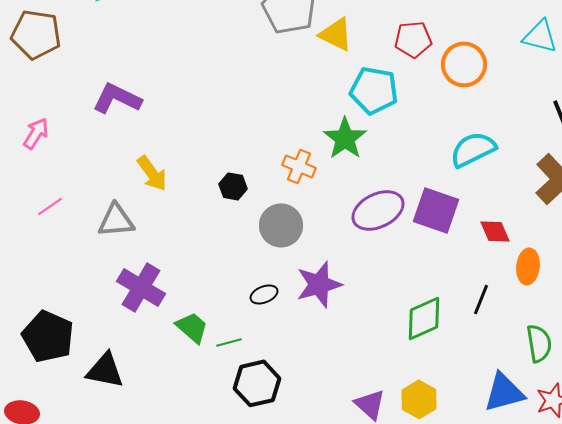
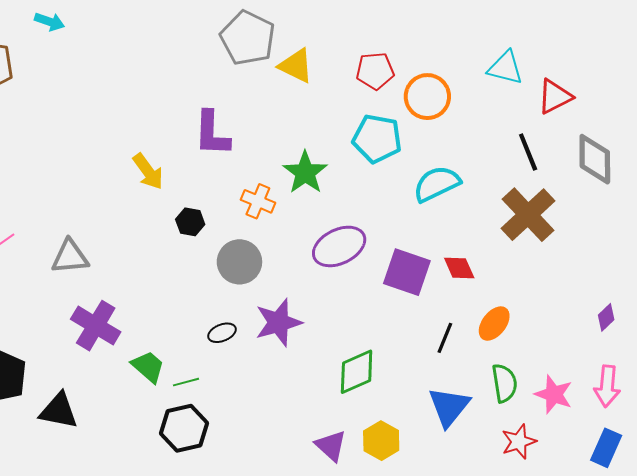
cyan pentagon: (374, 90) -> (377, 139), moved
purple L-shape: (117, 98) -> (212, 134), moved, turned -114
yellow arrow: (152, 173) -> (148, 172), moved
purple square: (436, 210) -> (407, 272), moved
orange ellipse: (528, 266) -> (494, 324), moved, turned 32
green diamond: (424, 318) -> (357, 372), moved
black hexagon: (257, 383) -> (184, 428), moved
blue triangle: (504, 392) -> (449, 407), moved, turned -36

